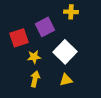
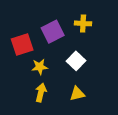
yellow cross: (71, 12) -> (83, 23), moved
white square: (65, 52) -> (76, 61), size x0.7

